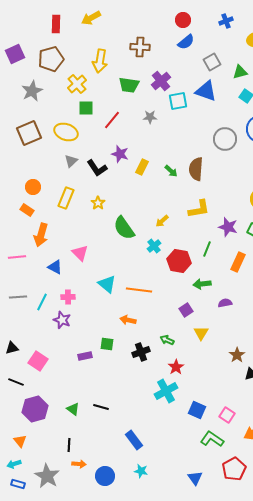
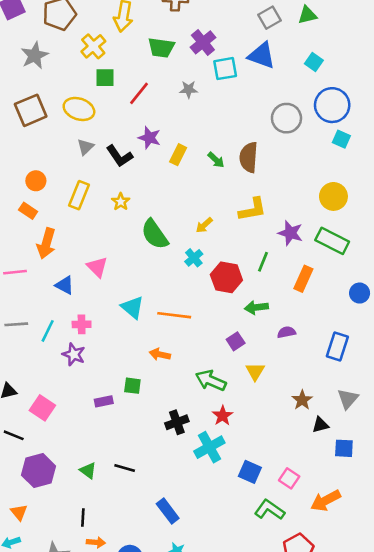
green triangle: (240, 72) -> (307, 15), moved
green arrow: (167, 340) -> (211, 380), size x1.6
black cross: (141, 352) -> (177, 422), moved

